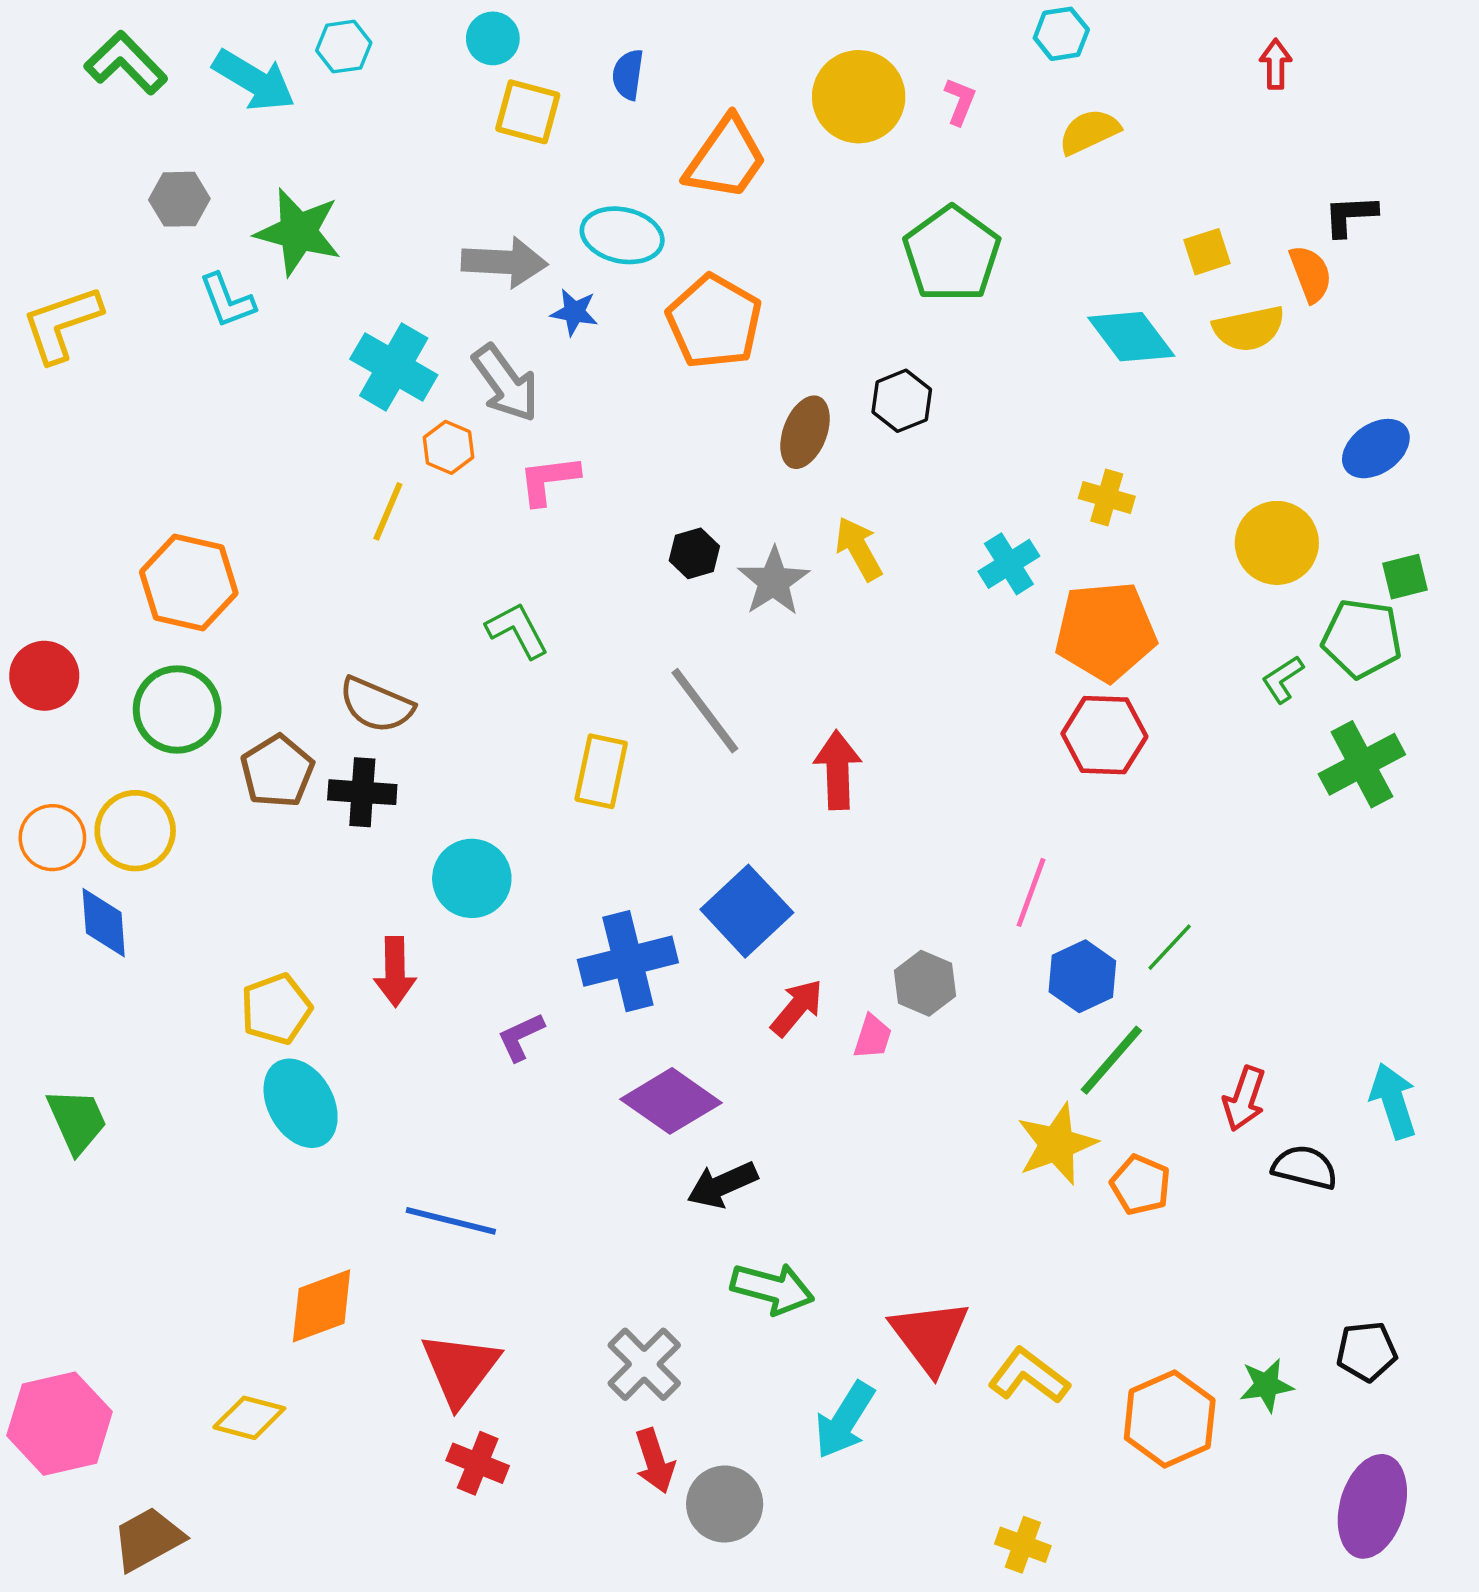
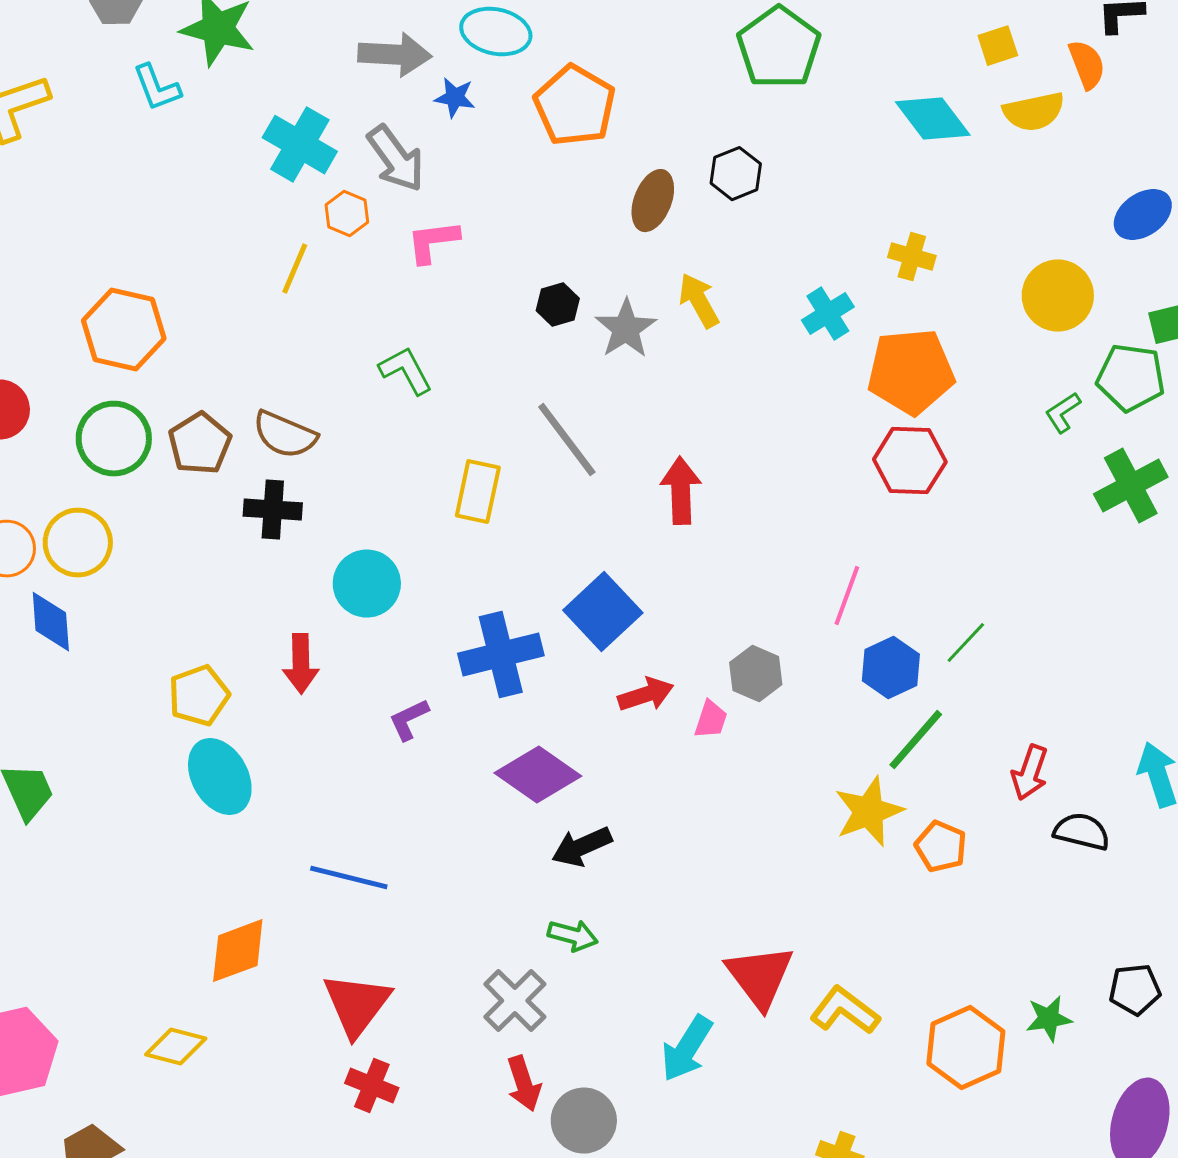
brown pentagon: (277, 771) -> (200, 444), moved
red arrow: (797, 1008) -> (646, 695), turned 32
green arrow: (772, 1288) -> (573, 936), moved, size x0.7

